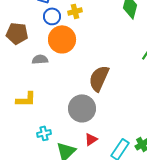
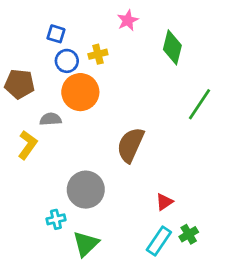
yellow L-shape: (26, 99) -> (28, 145), moved, turned -55
gray circle: (82, 108) -> (86, 190), moved
red triangle: (91, 139) -> (164, 202), moved

